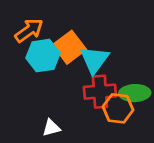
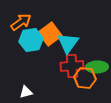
white triangle: (51, 128) -> (26, 92), moved

